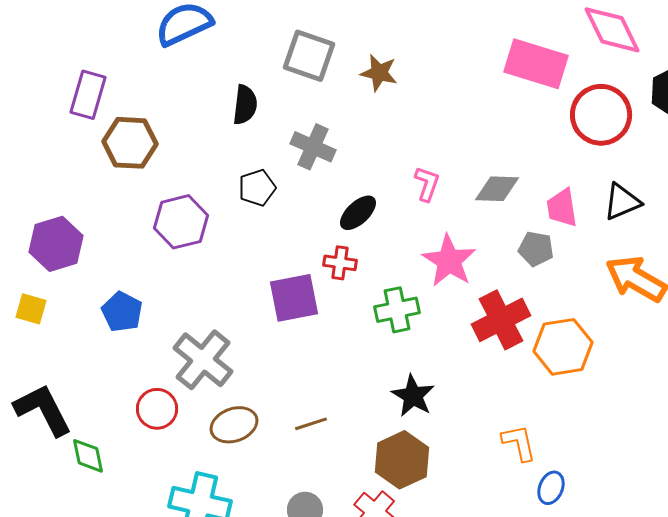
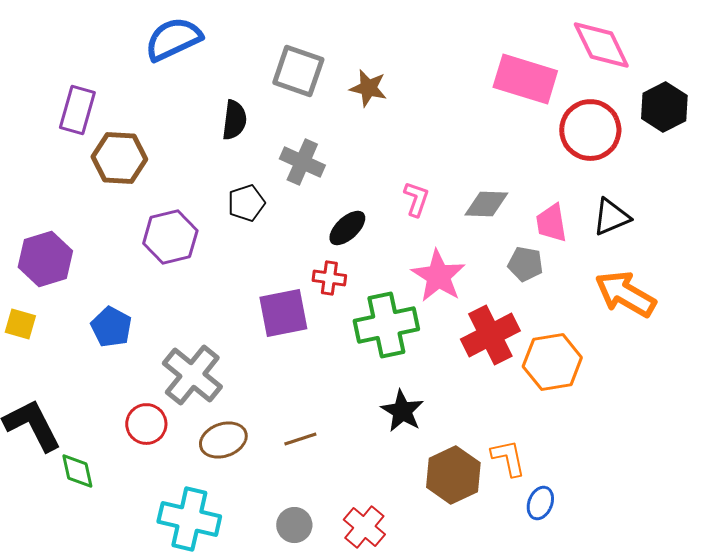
green cross: (397, 310) -> (386, 325), size x1.4
brown hexagon: (402, 460) -> (453, 475), moved

